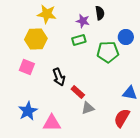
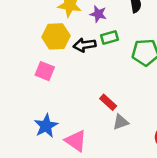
purple star: (83, 21) -> (98, 14), moved
black arrow: (59, 77) -> (85, 45), moved, turned 102
pink triangle: (52, 123) -> (76, 141), turned 36

